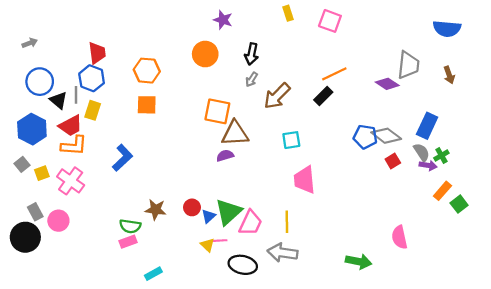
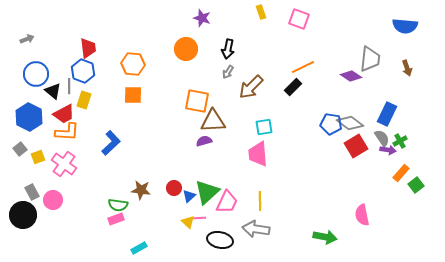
red square: (393, 161) -> (356, 146), size x1.6
pink trapezoid: (305, 180) -> (258, 154), moved

